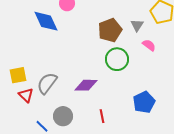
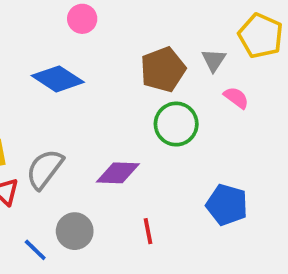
blue diamond: (46, 21) -> (58, 79), moved, turned -32
blue pentagon: (144, 102) -> (227, 205), turned -30

